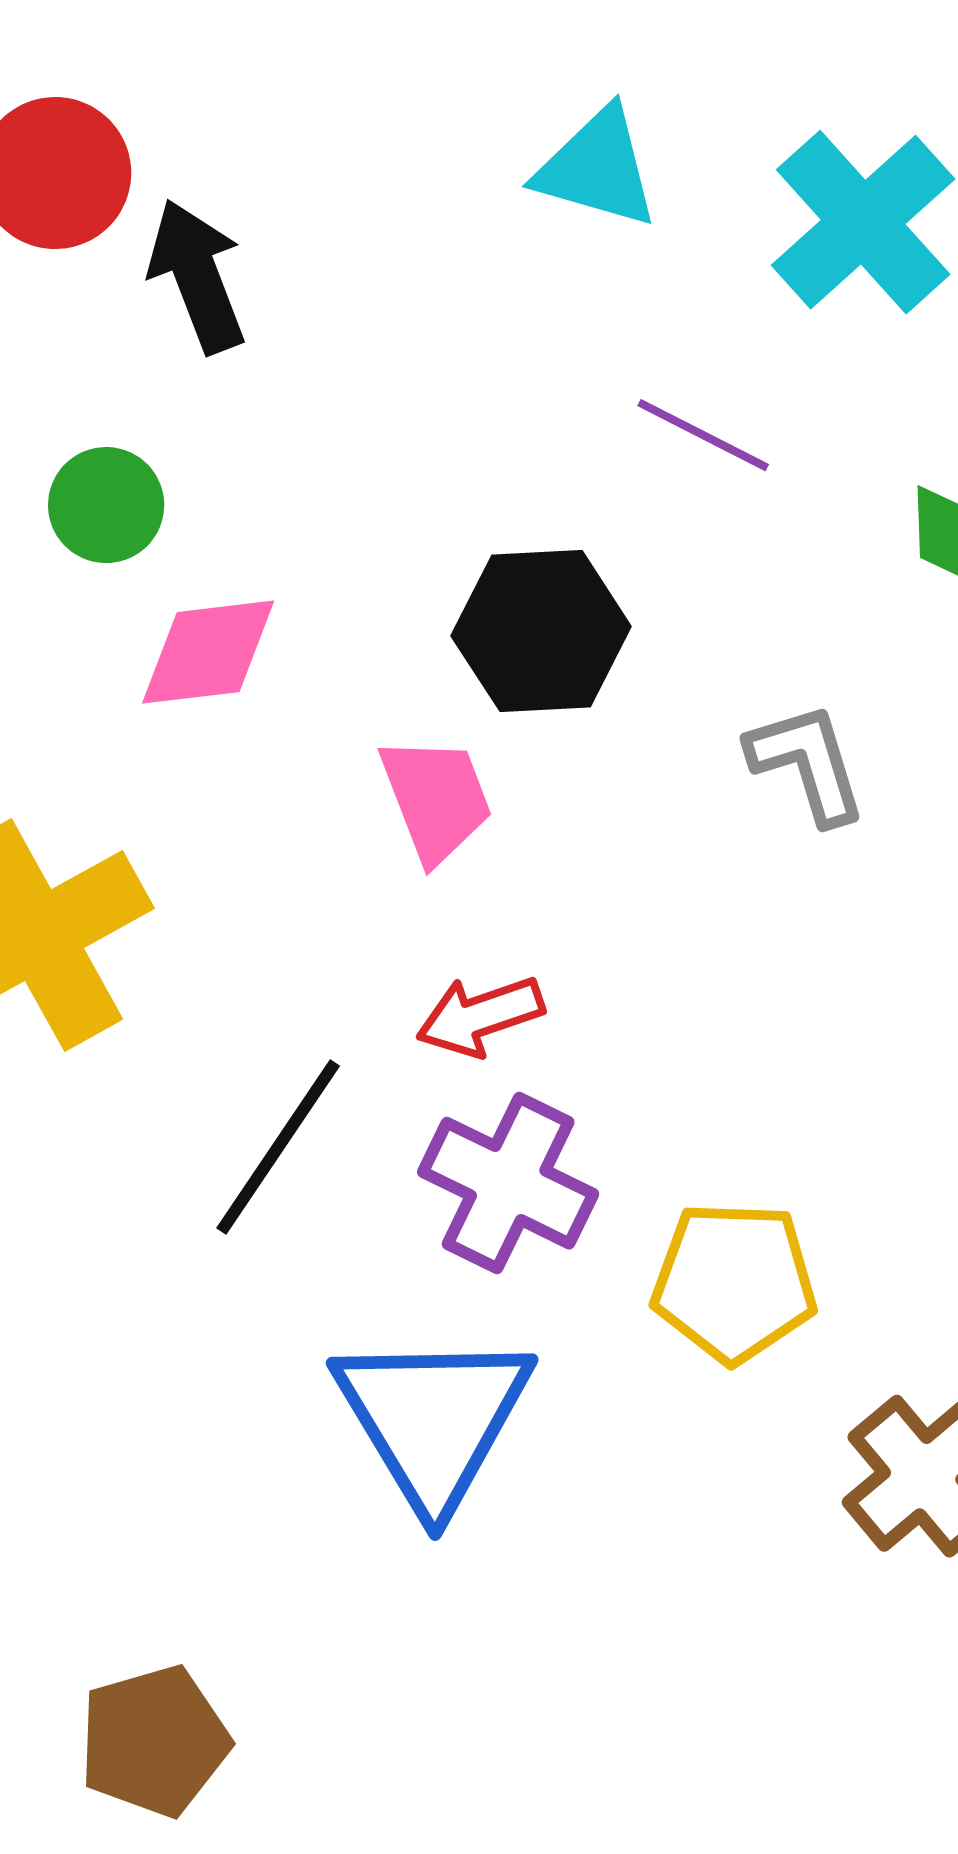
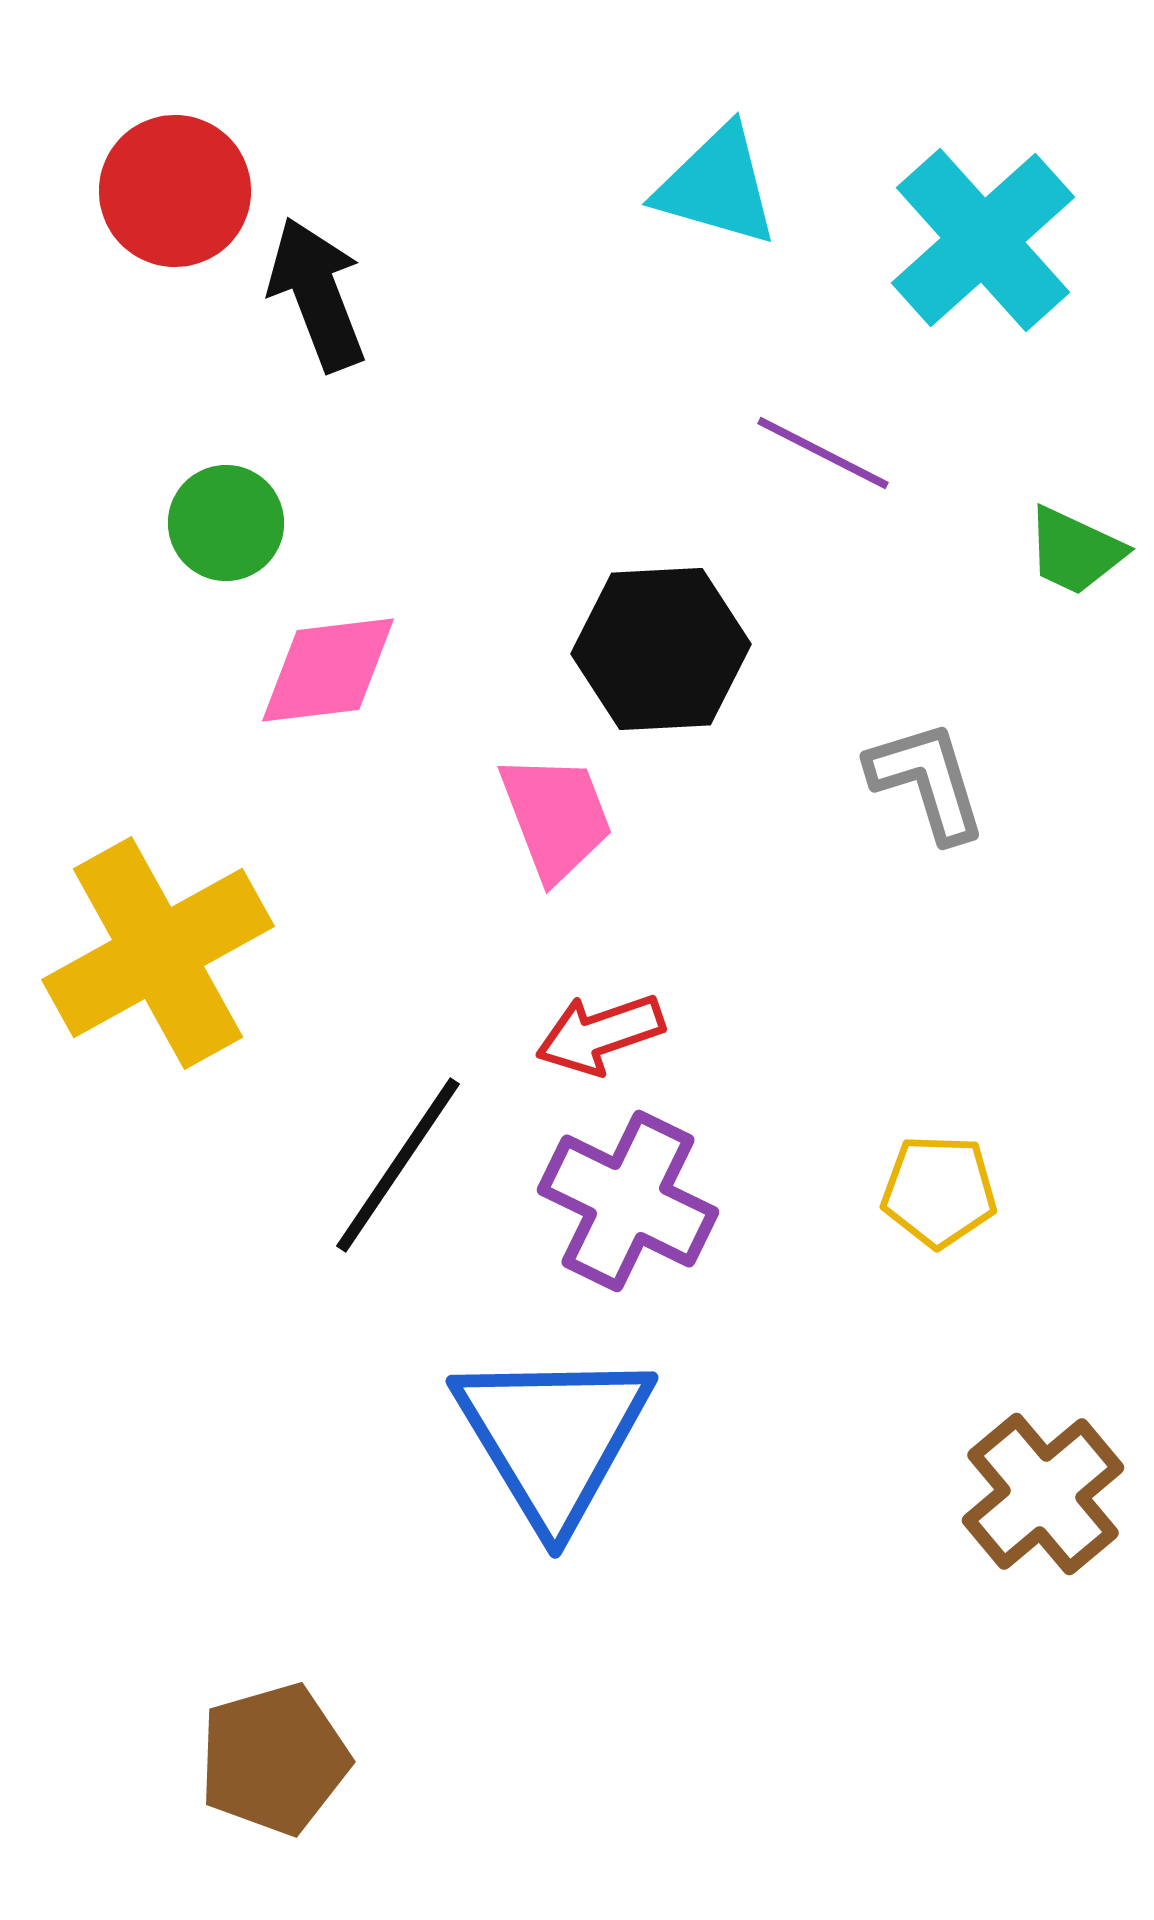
yellow pentagon: (734, 1282) -> (939, 1191), moved, size x0.7

